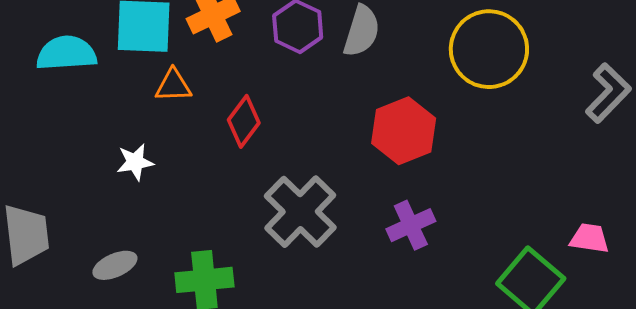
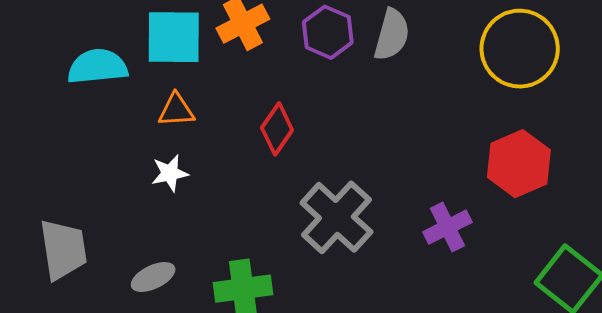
orange triangle: (173, 85) -> (176, 110), moved
red hexagon: (404, 131) -> (519, 164), moved

